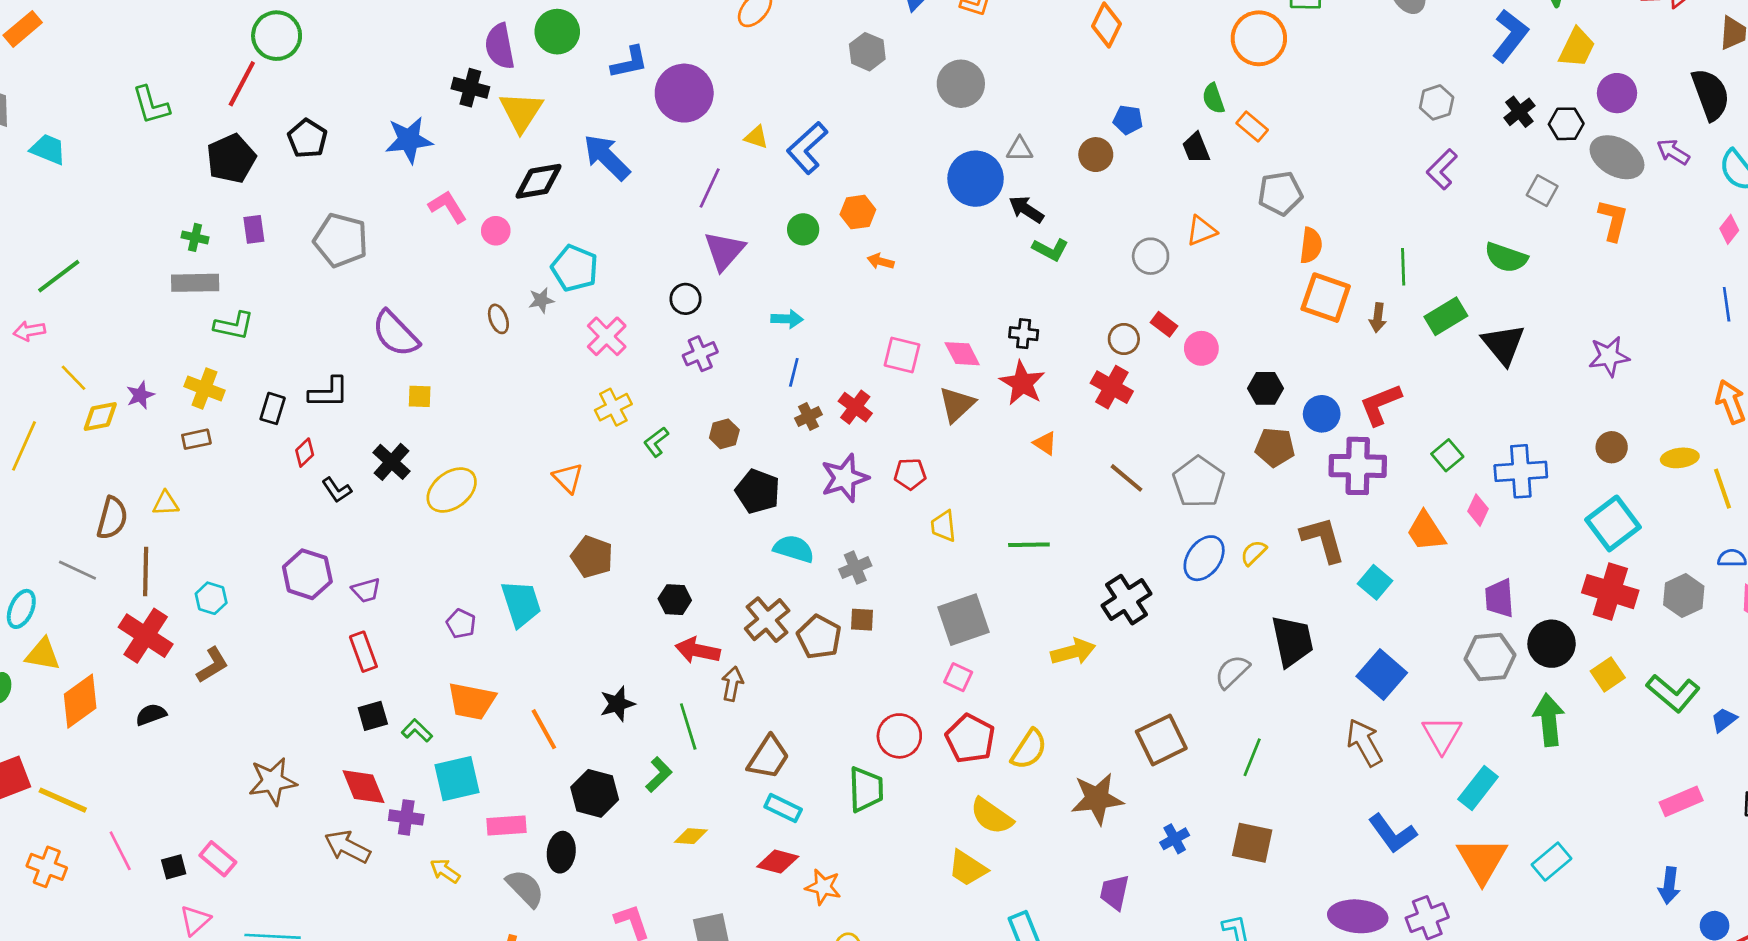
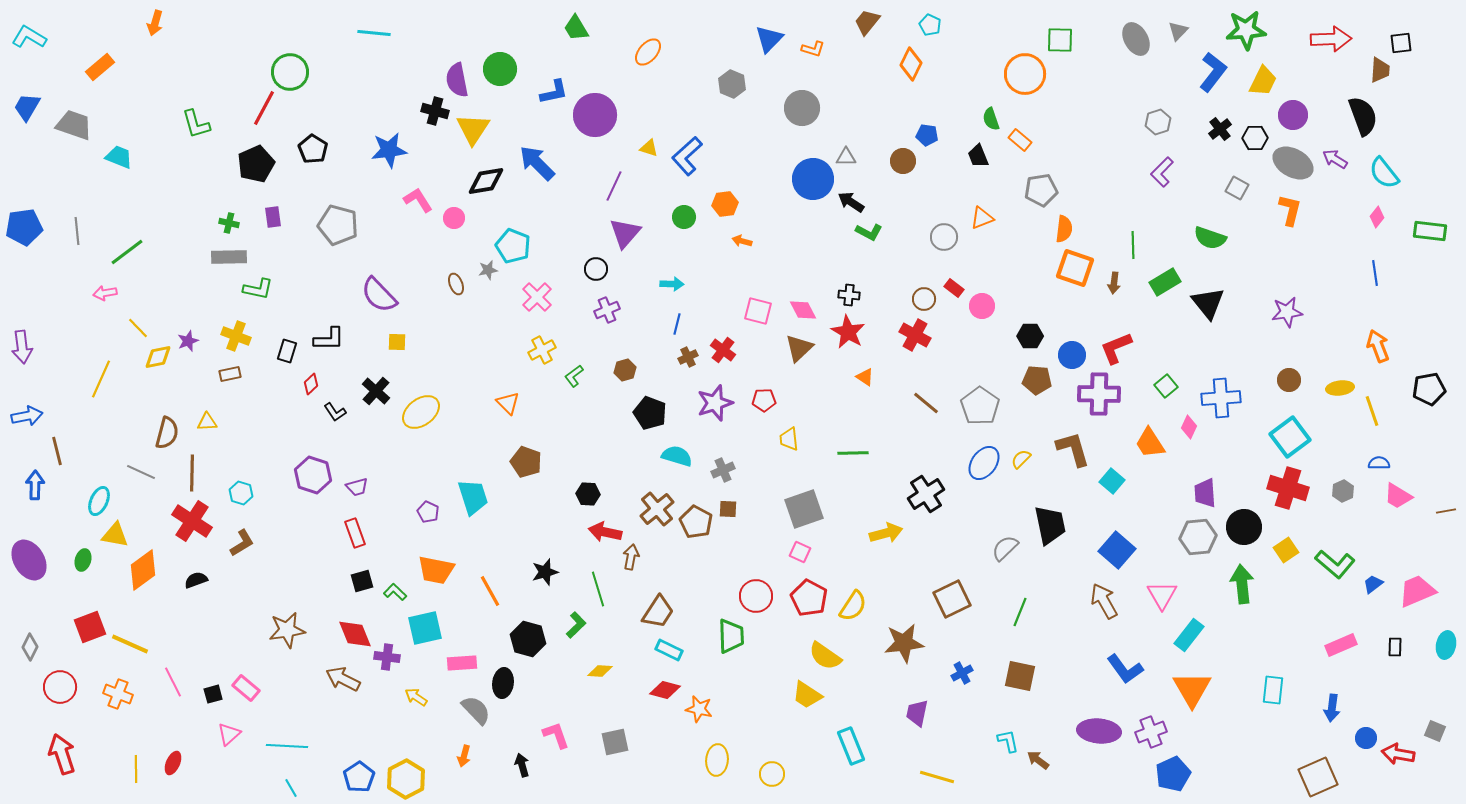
gray hexagon: (1684, 596) -> (1343, 491), size x0.7
cyan rectangle: (1552, 862) -> (1273, 690), moved, turned -44

